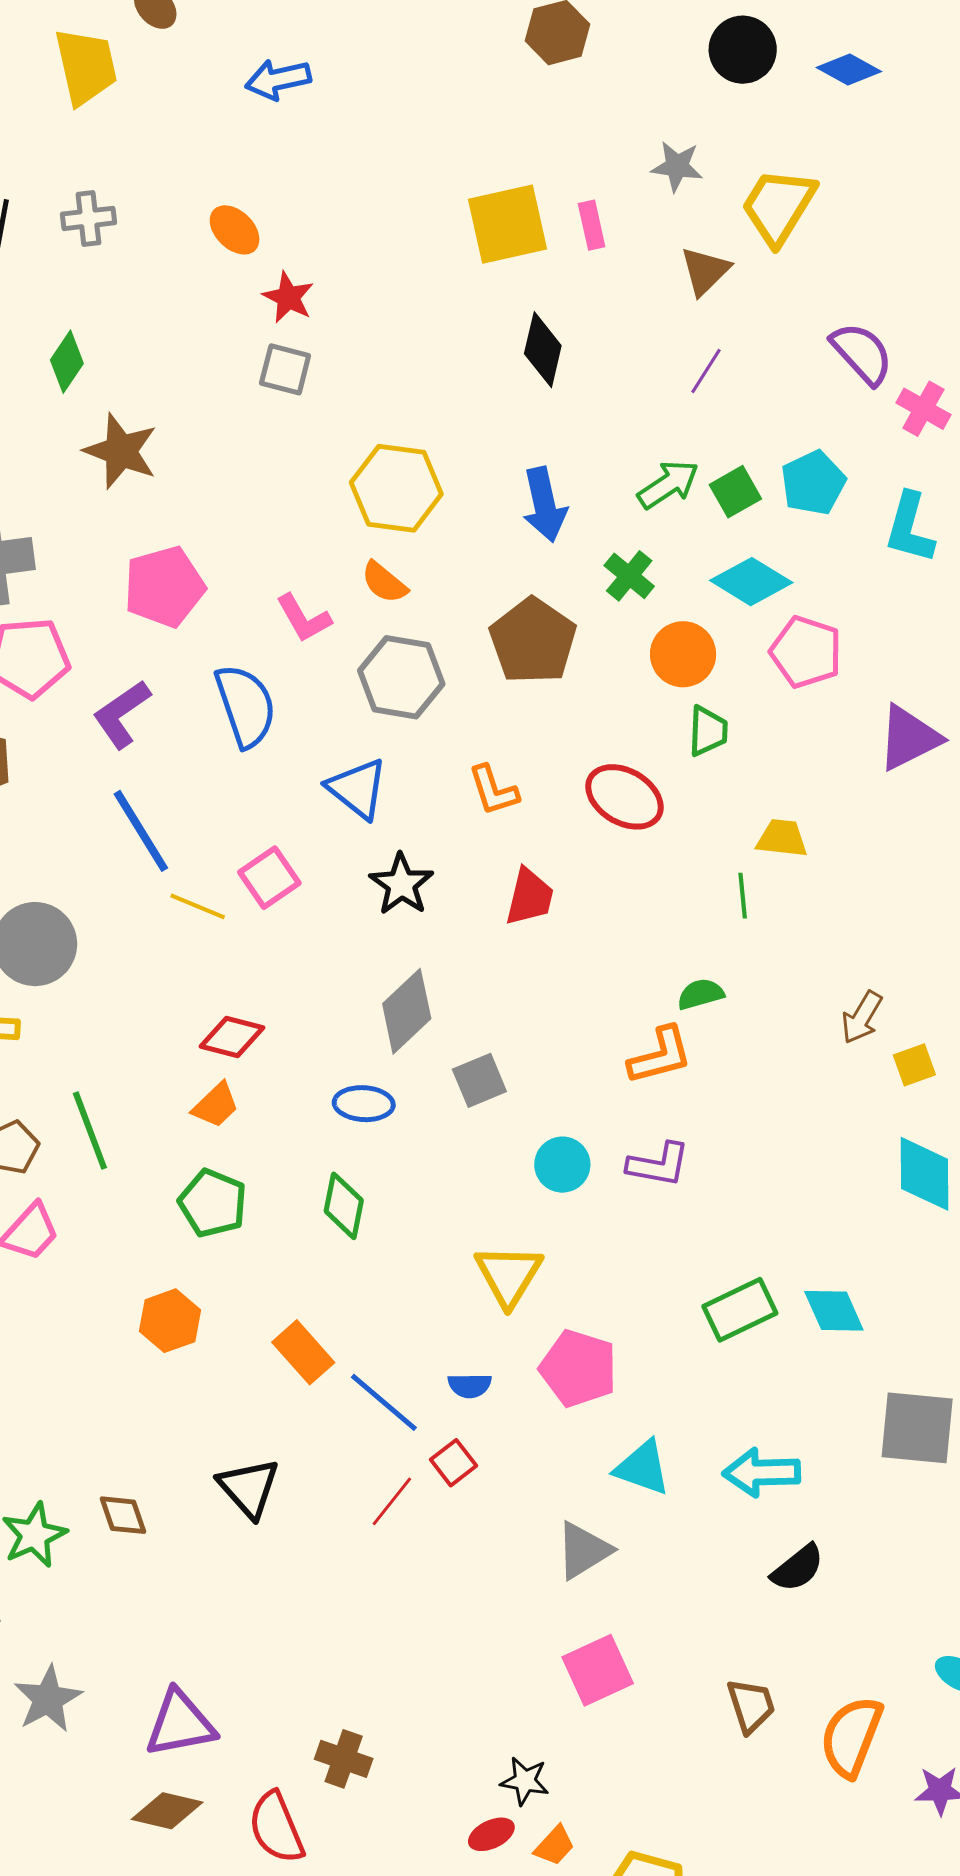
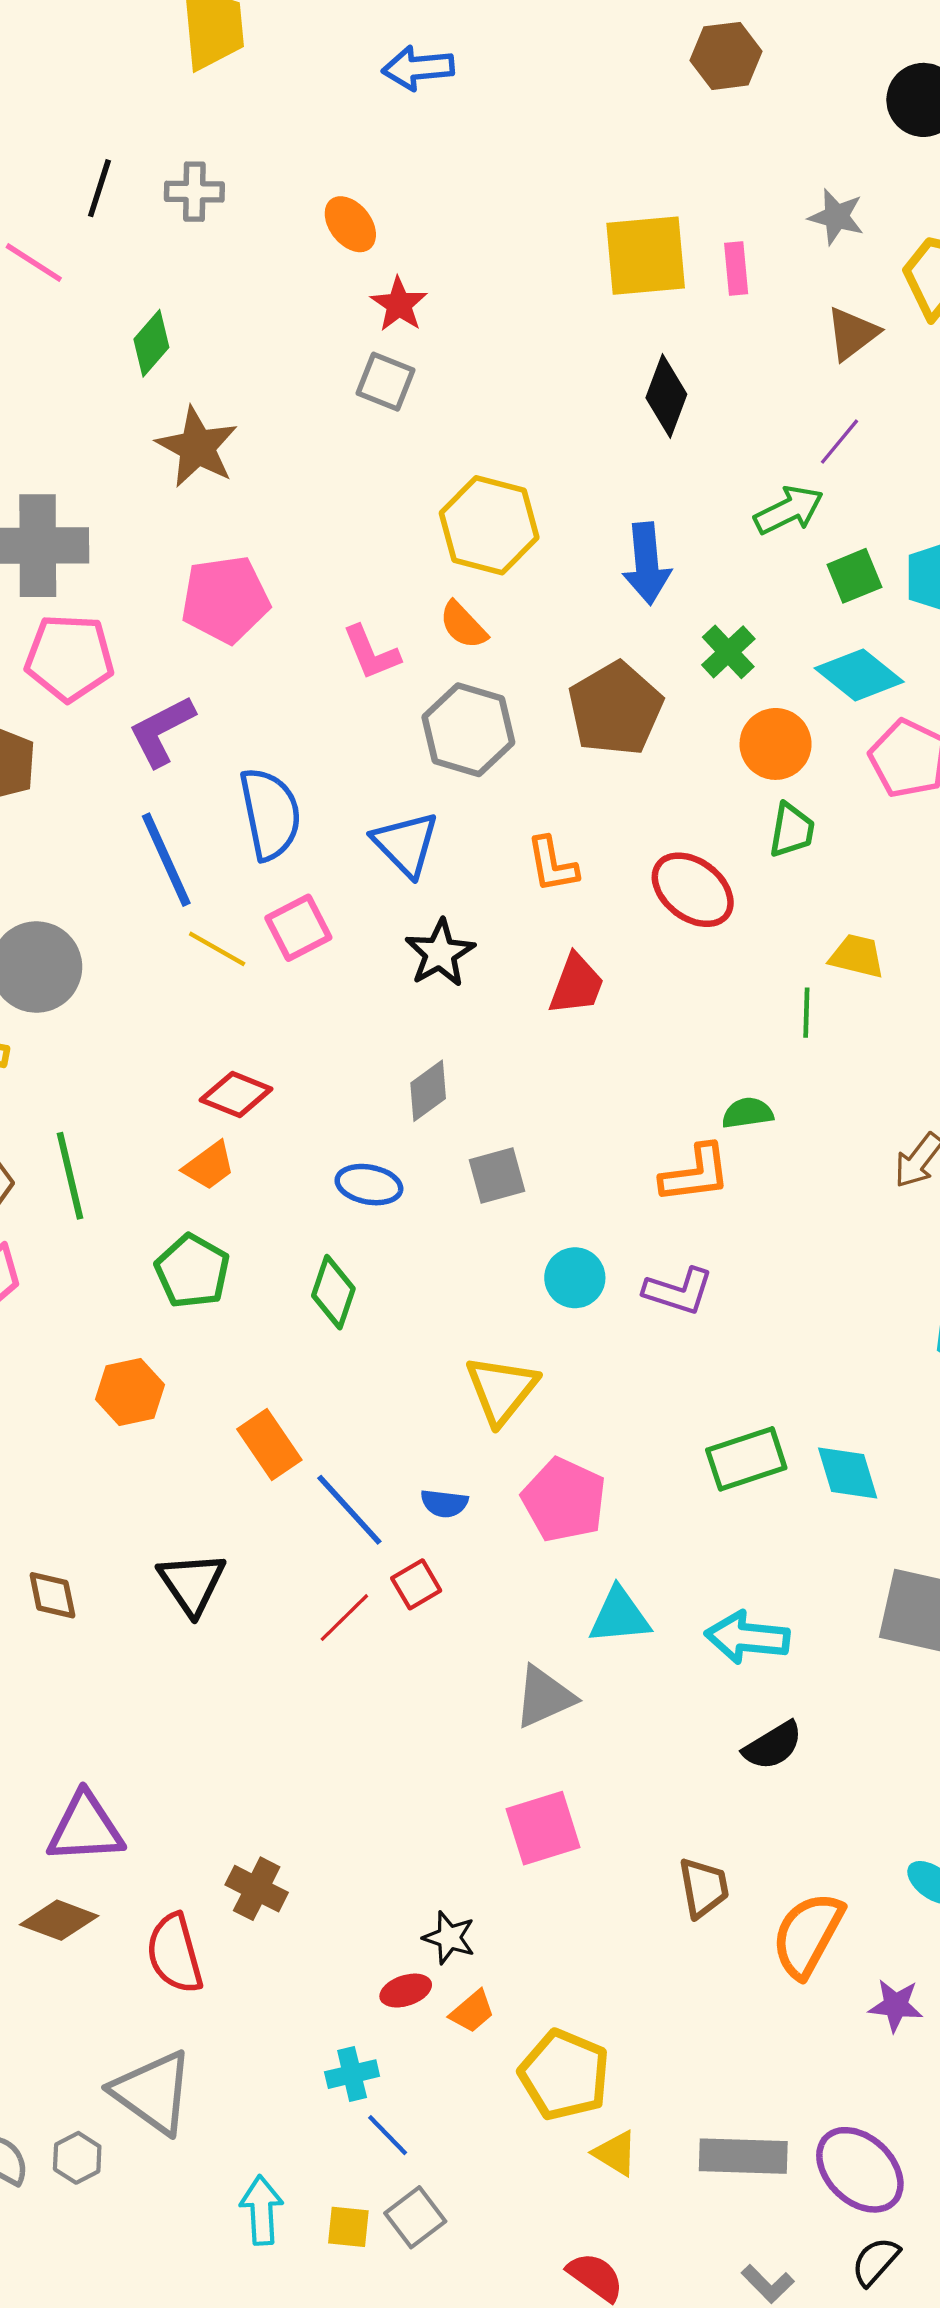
green arrow: (668, 484) -> (789, 510), moved
blue semicircle: (246, 706) -> (270, 814), moved
gray diamond: (407, 1011) -> (428, 1091), size x0.7
cyan triangle: (643, 1468) -> (619, 1616), turned -32

